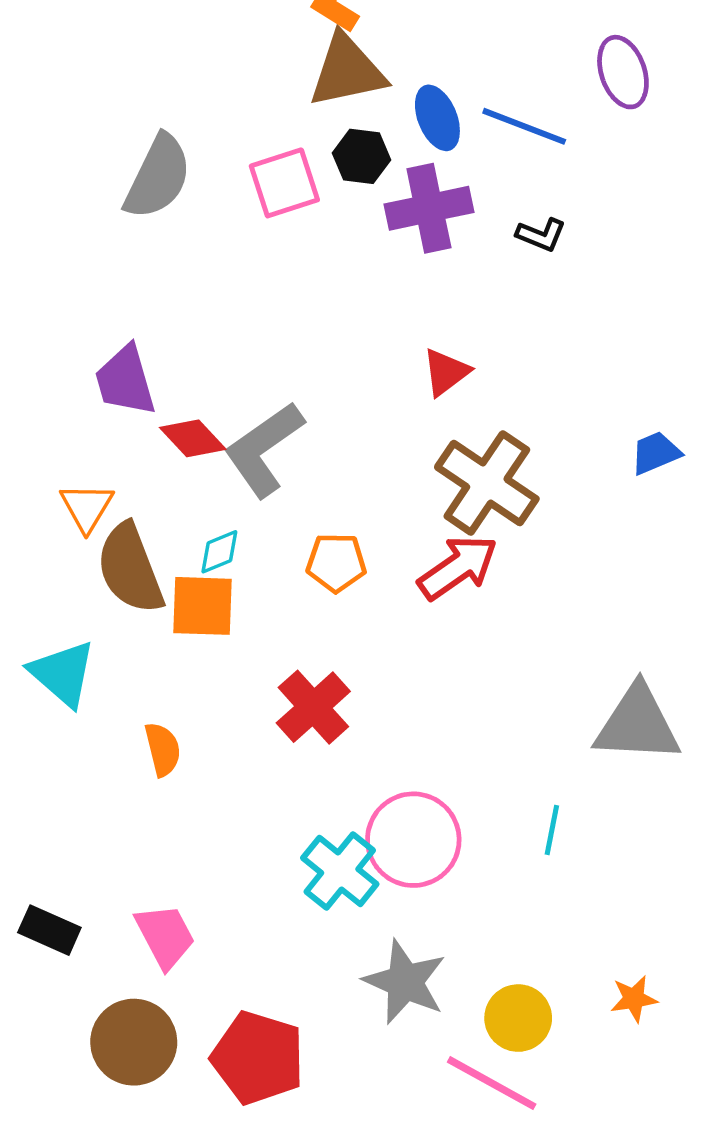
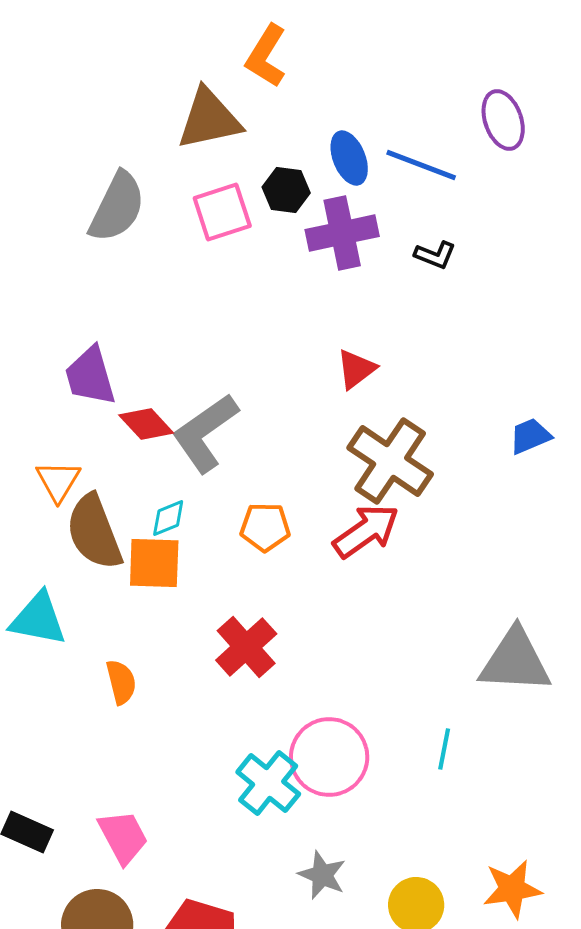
brown triangle: (347, 71) -> (209, 119), moved
cyan triangle: (63, 673) -> (38, 619), turned -30
gray star: (405, 982) -> (322, 875), size x0.7
orange star: (634, 999) -> (512, 889), size x1.5

